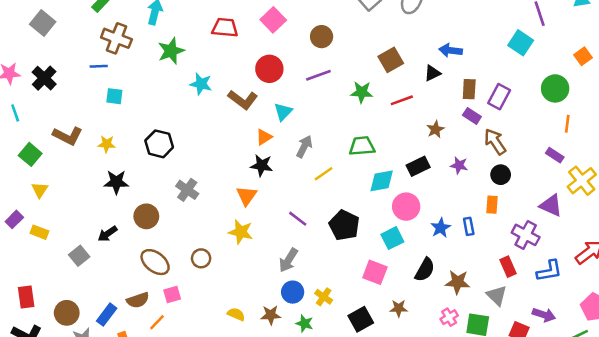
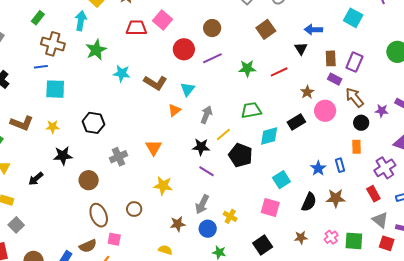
pink square: (273, 20) -> (162, 20), moved
cyan square: (521, 43) -> (353, 18), moved
brown square: (391, 60) -> (266, 29), moved
red circle: (269, 69) -> (184, 49), moved
black triangle: (432, 73) -> (301, 49), turned -32
cyan square: (114, 96) -> (55, 89), size x1.5
black star: (262, 165) -> (201, 147), moved
purple star: (459, 165) -> (382, 111), moved
gray cross: (187, 190) -> (119, 157), turned 36
orange triangle: (247, 196) -> (154, 148), moved
pink circle: (406, 207) -> (325, 111), moved
black pentagon: (344, 225) -> (241, 155), moved
black arrow: (107, 234) -> (36, 179), moved
purple cross: (526, 235) -> (385, 168), turned 35
gray square: (79, 256) -> (16, 225), moved
brown ellipse: (155, 262) -> (99, 215), turned 35
brown star: (458, 282) -> (336, 198), moved
pink square: (172, 294) -> (114, 239), turned 32
gray triangle: (497, 295) -> (380, 220), moved
yellow cross: (324, 297) -> (230, 216), moved
brown star: (399, 308) -> (301, 238), moved
brown star: (271, 315) -> (178, 224), moved

